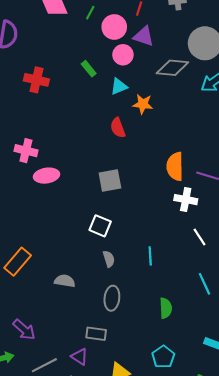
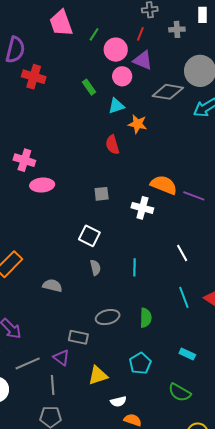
red cross: (36, 80) -> (34, 77), moved
orange semicircle: (175, 166) -> (164, 185), turned 108
gray square: (110, 180) -> (102, 194), size x0.7
white cross: (186, 200) -> (142, 208), moved
gray ellipse: (112, 298) -> (108, 317), moved, turned 65

